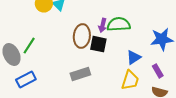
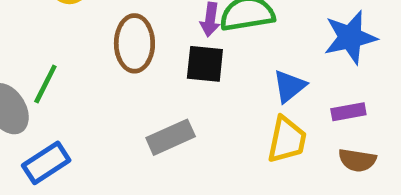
brown ellipse: (82, 36) -> (134, 43), moved
purple rectangle: (158, 71) -> (348, 112), turned -64

